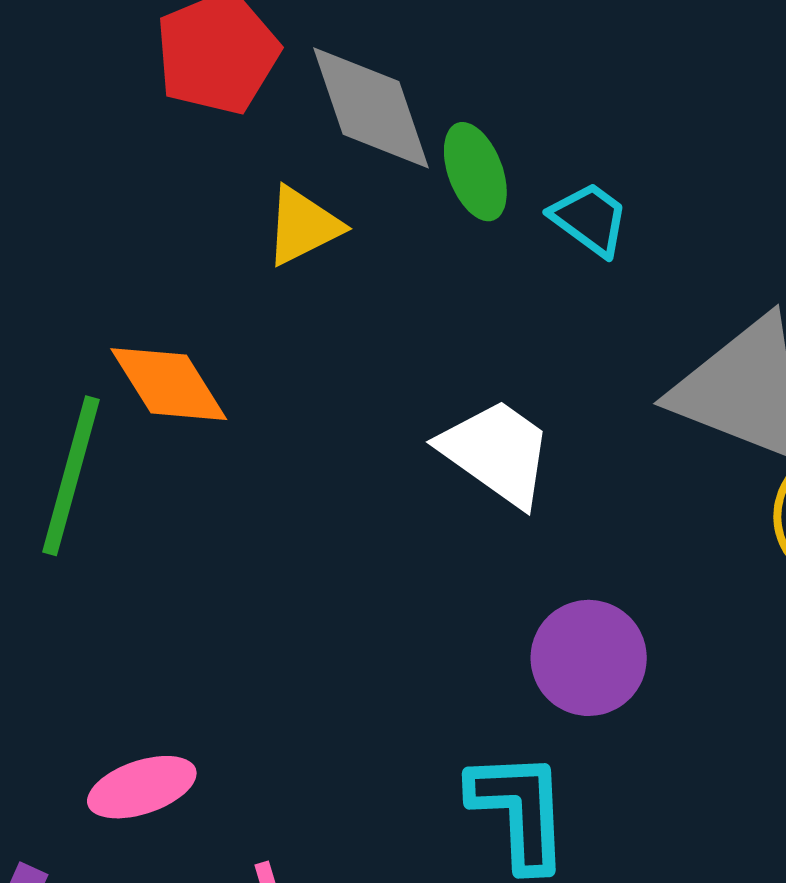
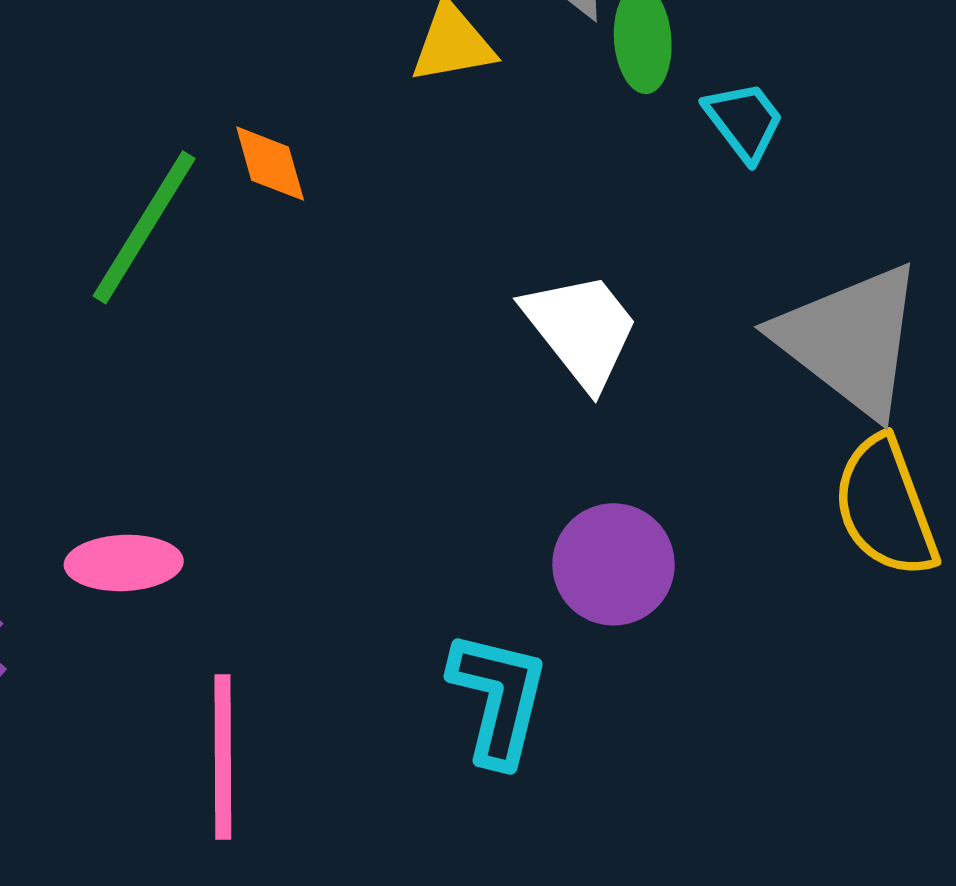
orange diamond: (169, 384) -> (270, 164), size x0.7

